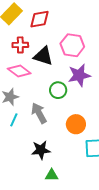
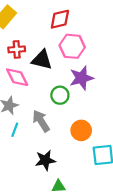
red diamond: (39, 19) -> (60, 19), moved
pink diamond: (19, 71) -> (17, 77), turned 30

